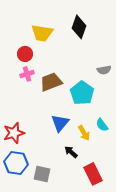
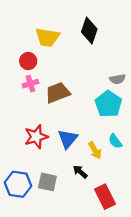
cyan pentagon: (82, 93) -> (108, 104), moved
red star: (14, 133) -> (36, 137), moved
gray square: (42, 174) -> (47, 182), moved

